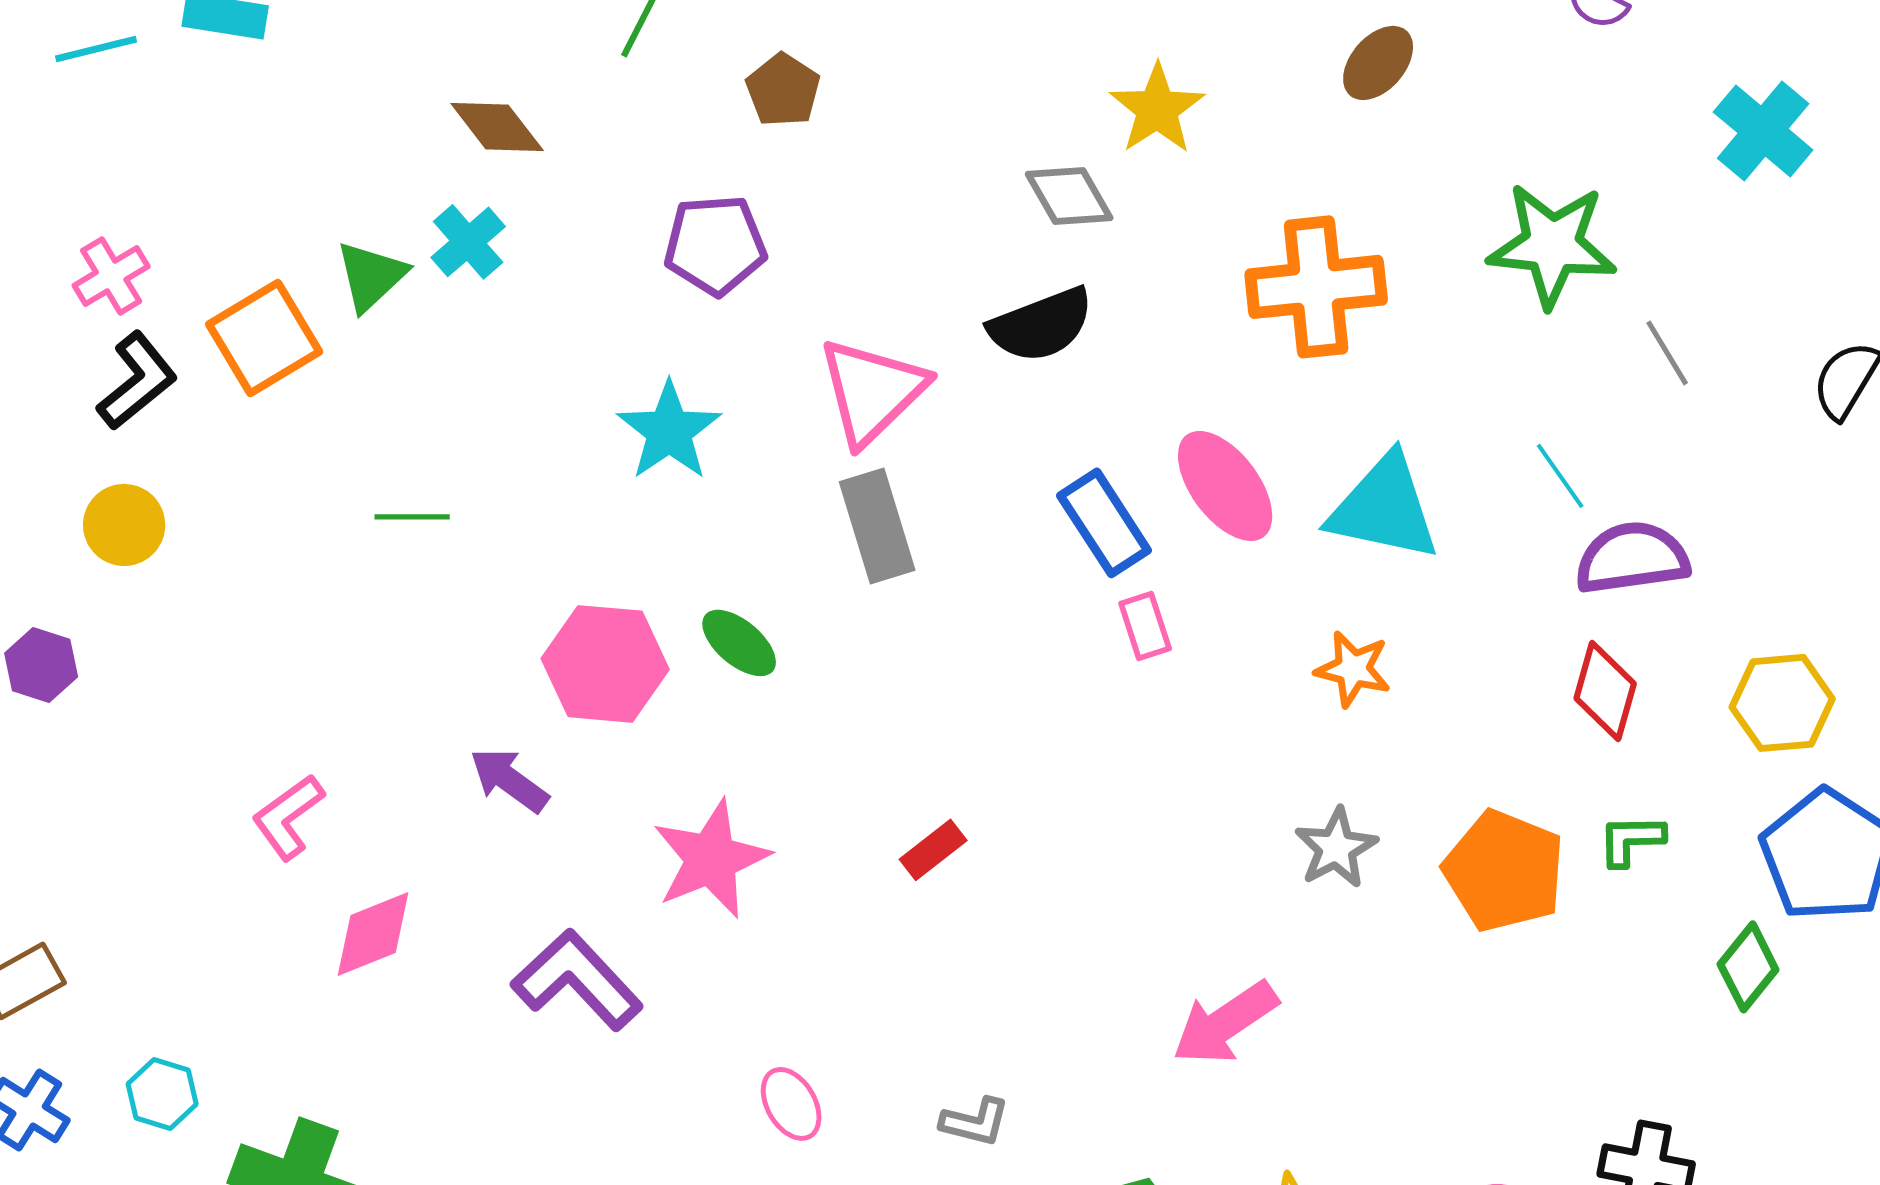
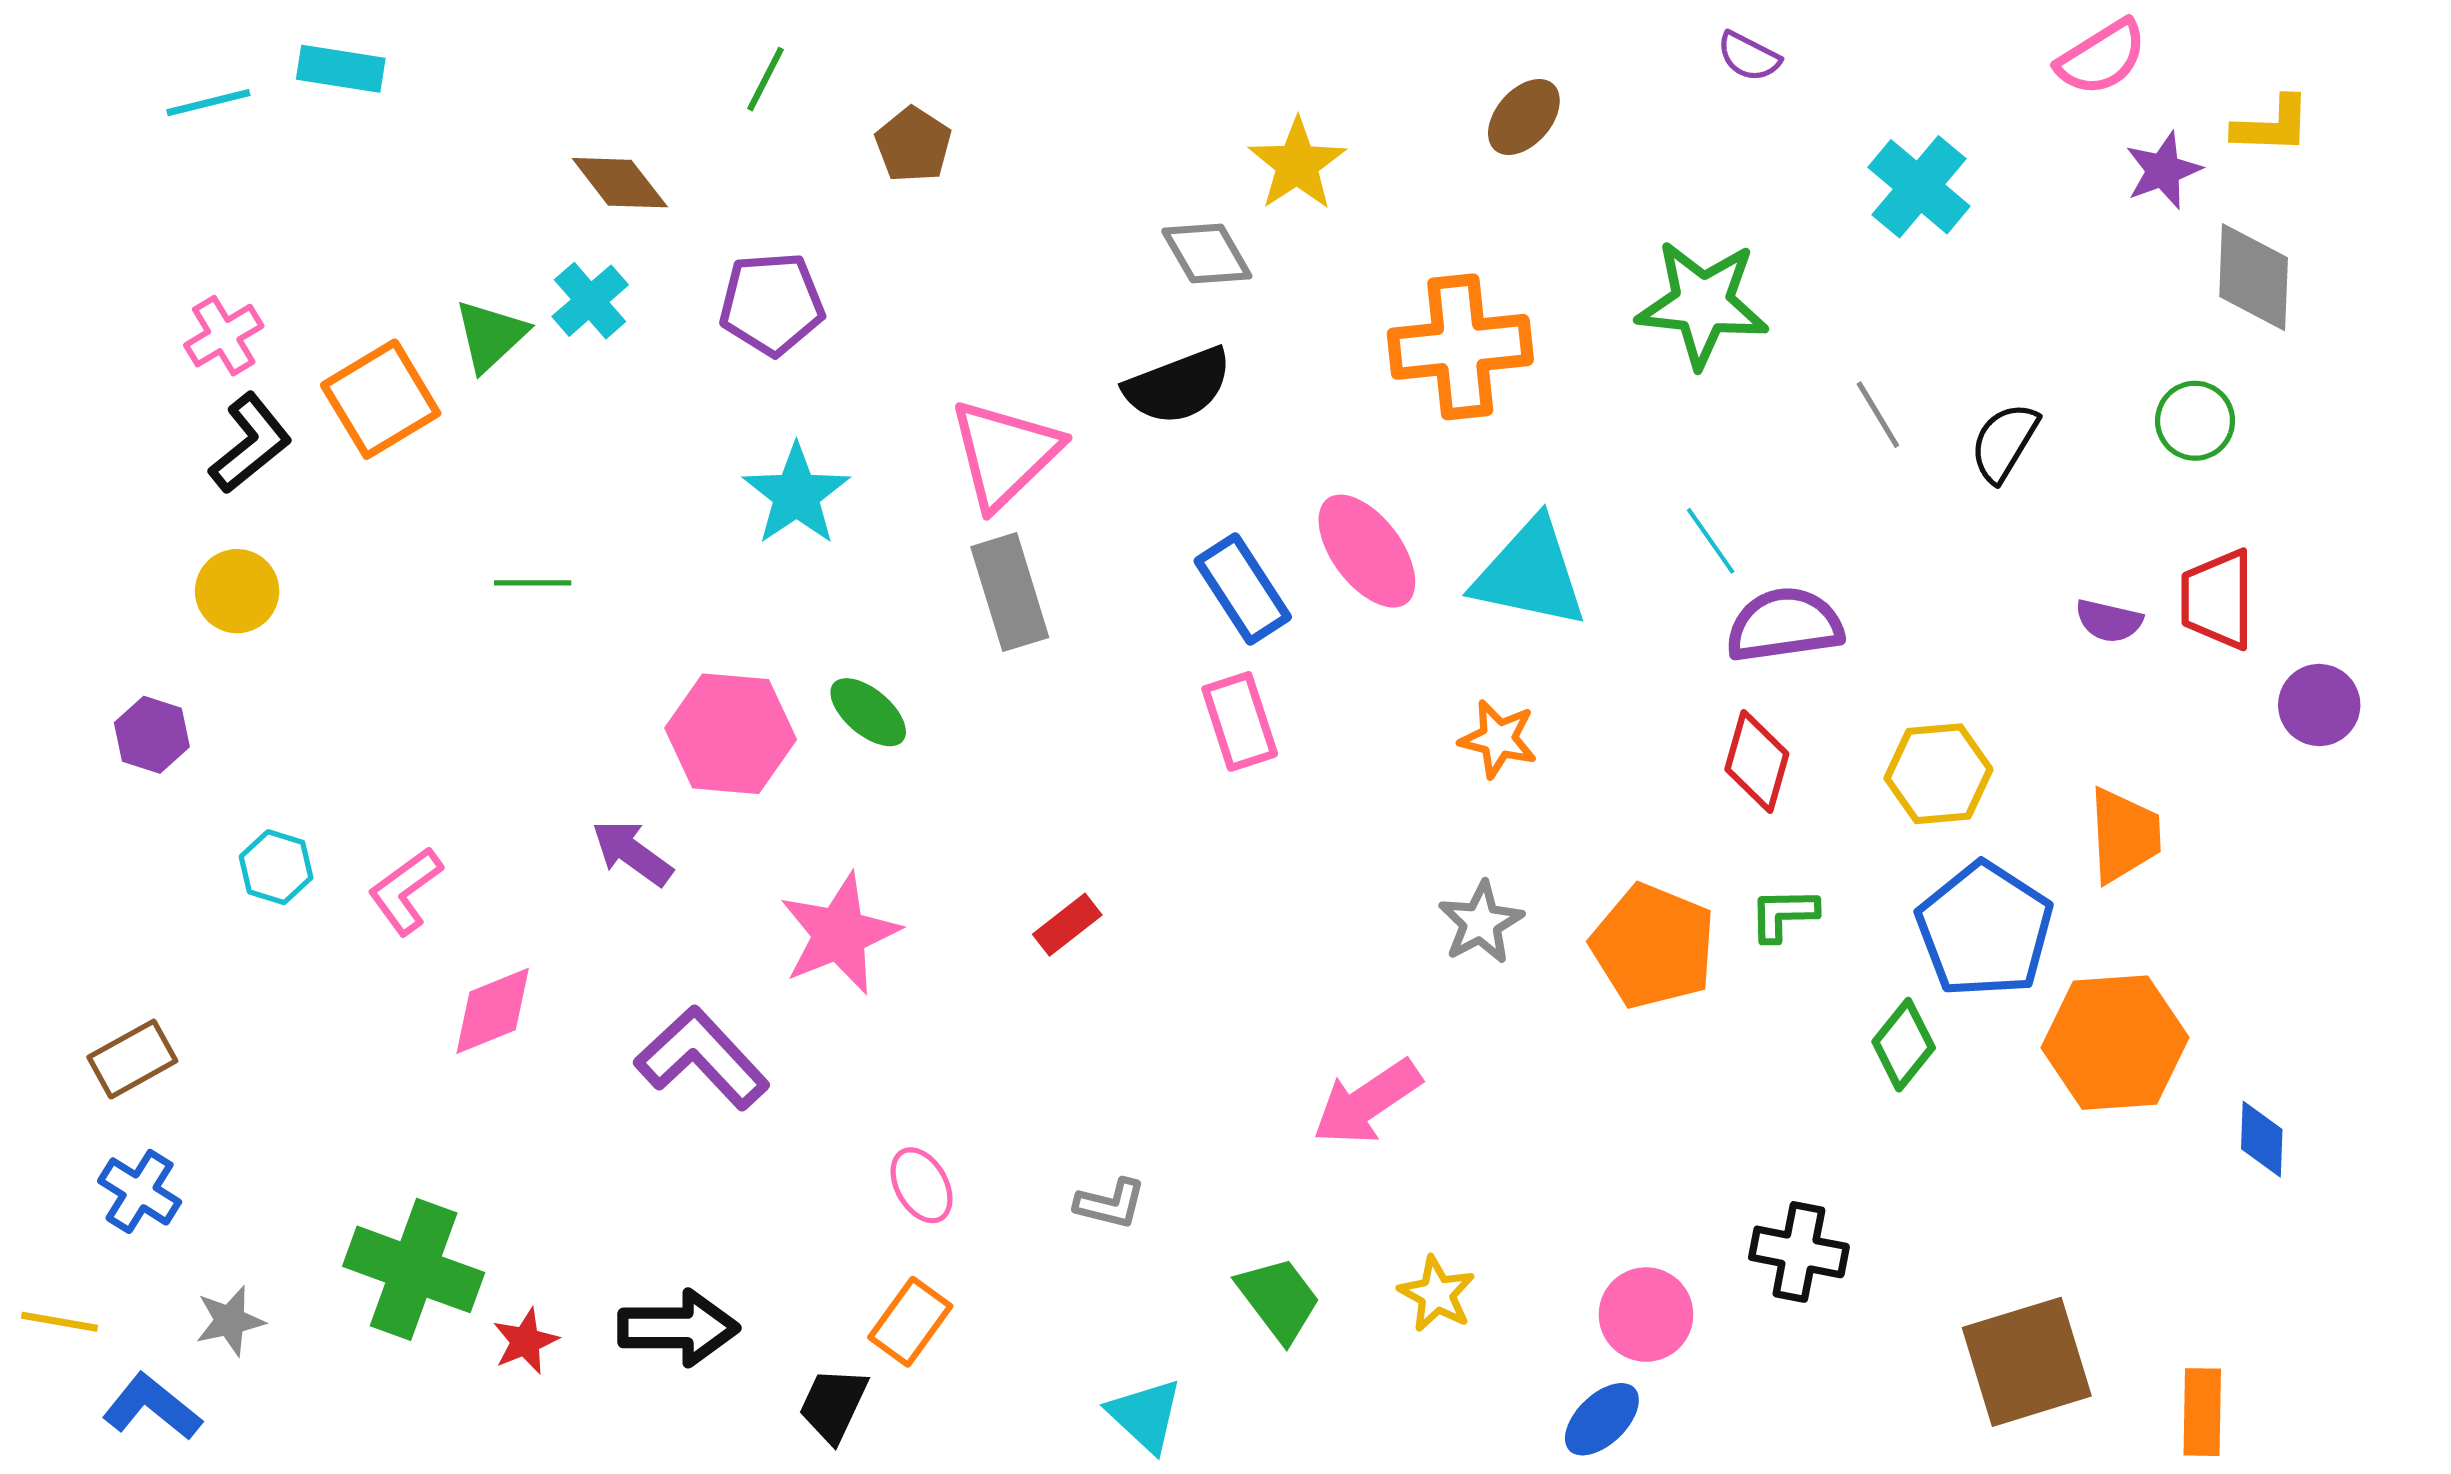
purple pentagon: (715, 245) -> (772, 304), moved
gray line: (1667, 353) -> (1878, 415), moved
pink rectangle: (1145, 626) -> (1240, 721), moved, size x1.4
cyan hexagon: (162, 1094) -> (276, 867), moved

